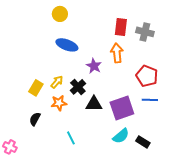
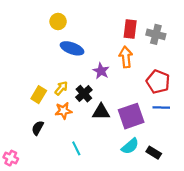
yellow circle: (60, 14) -> (58, 22), moved

